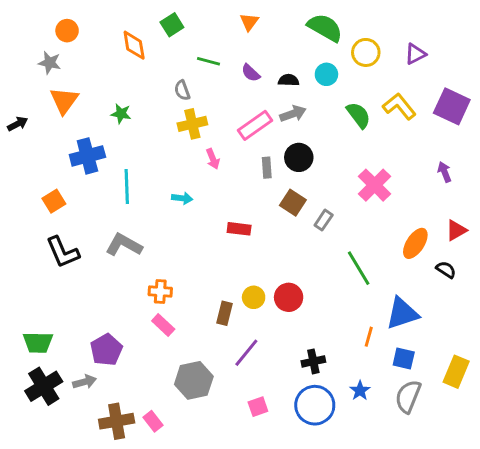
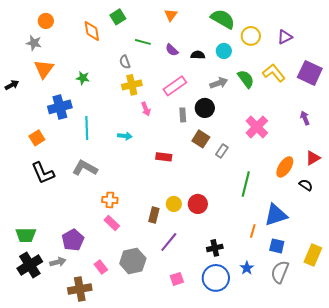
gray arrow: (293, 114) -> (219, 83), moved
green line: (359, 268) -> (246, 184), turned 45
pink rectangle: (153, 421) -> (101, 267), moved

